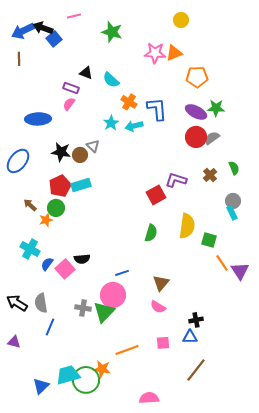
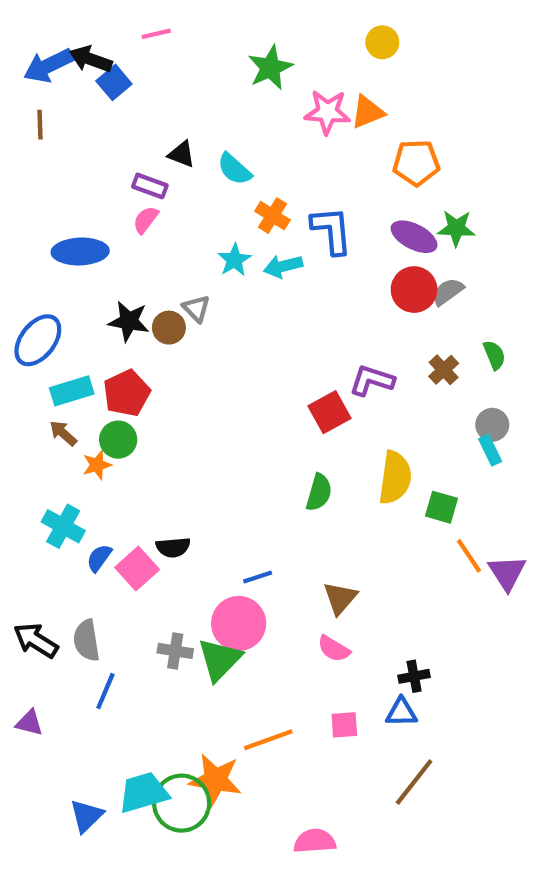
green star: (112, 32) -> (270, 68), moved, turned 30
cyan rectangle: (81, 185) -> (72, 391), moved
orange star: (102, 369) -> (215, 780), size x1.4

